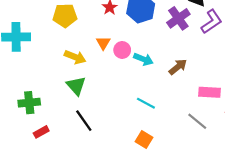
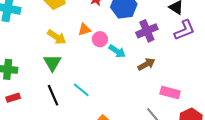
purple cross: (178, 18) -> (147, 31), moved
orange triangle: (103, 43) -> (84, 29), turned 32
cyan line: (146, 103) -> (81, 90), moved

